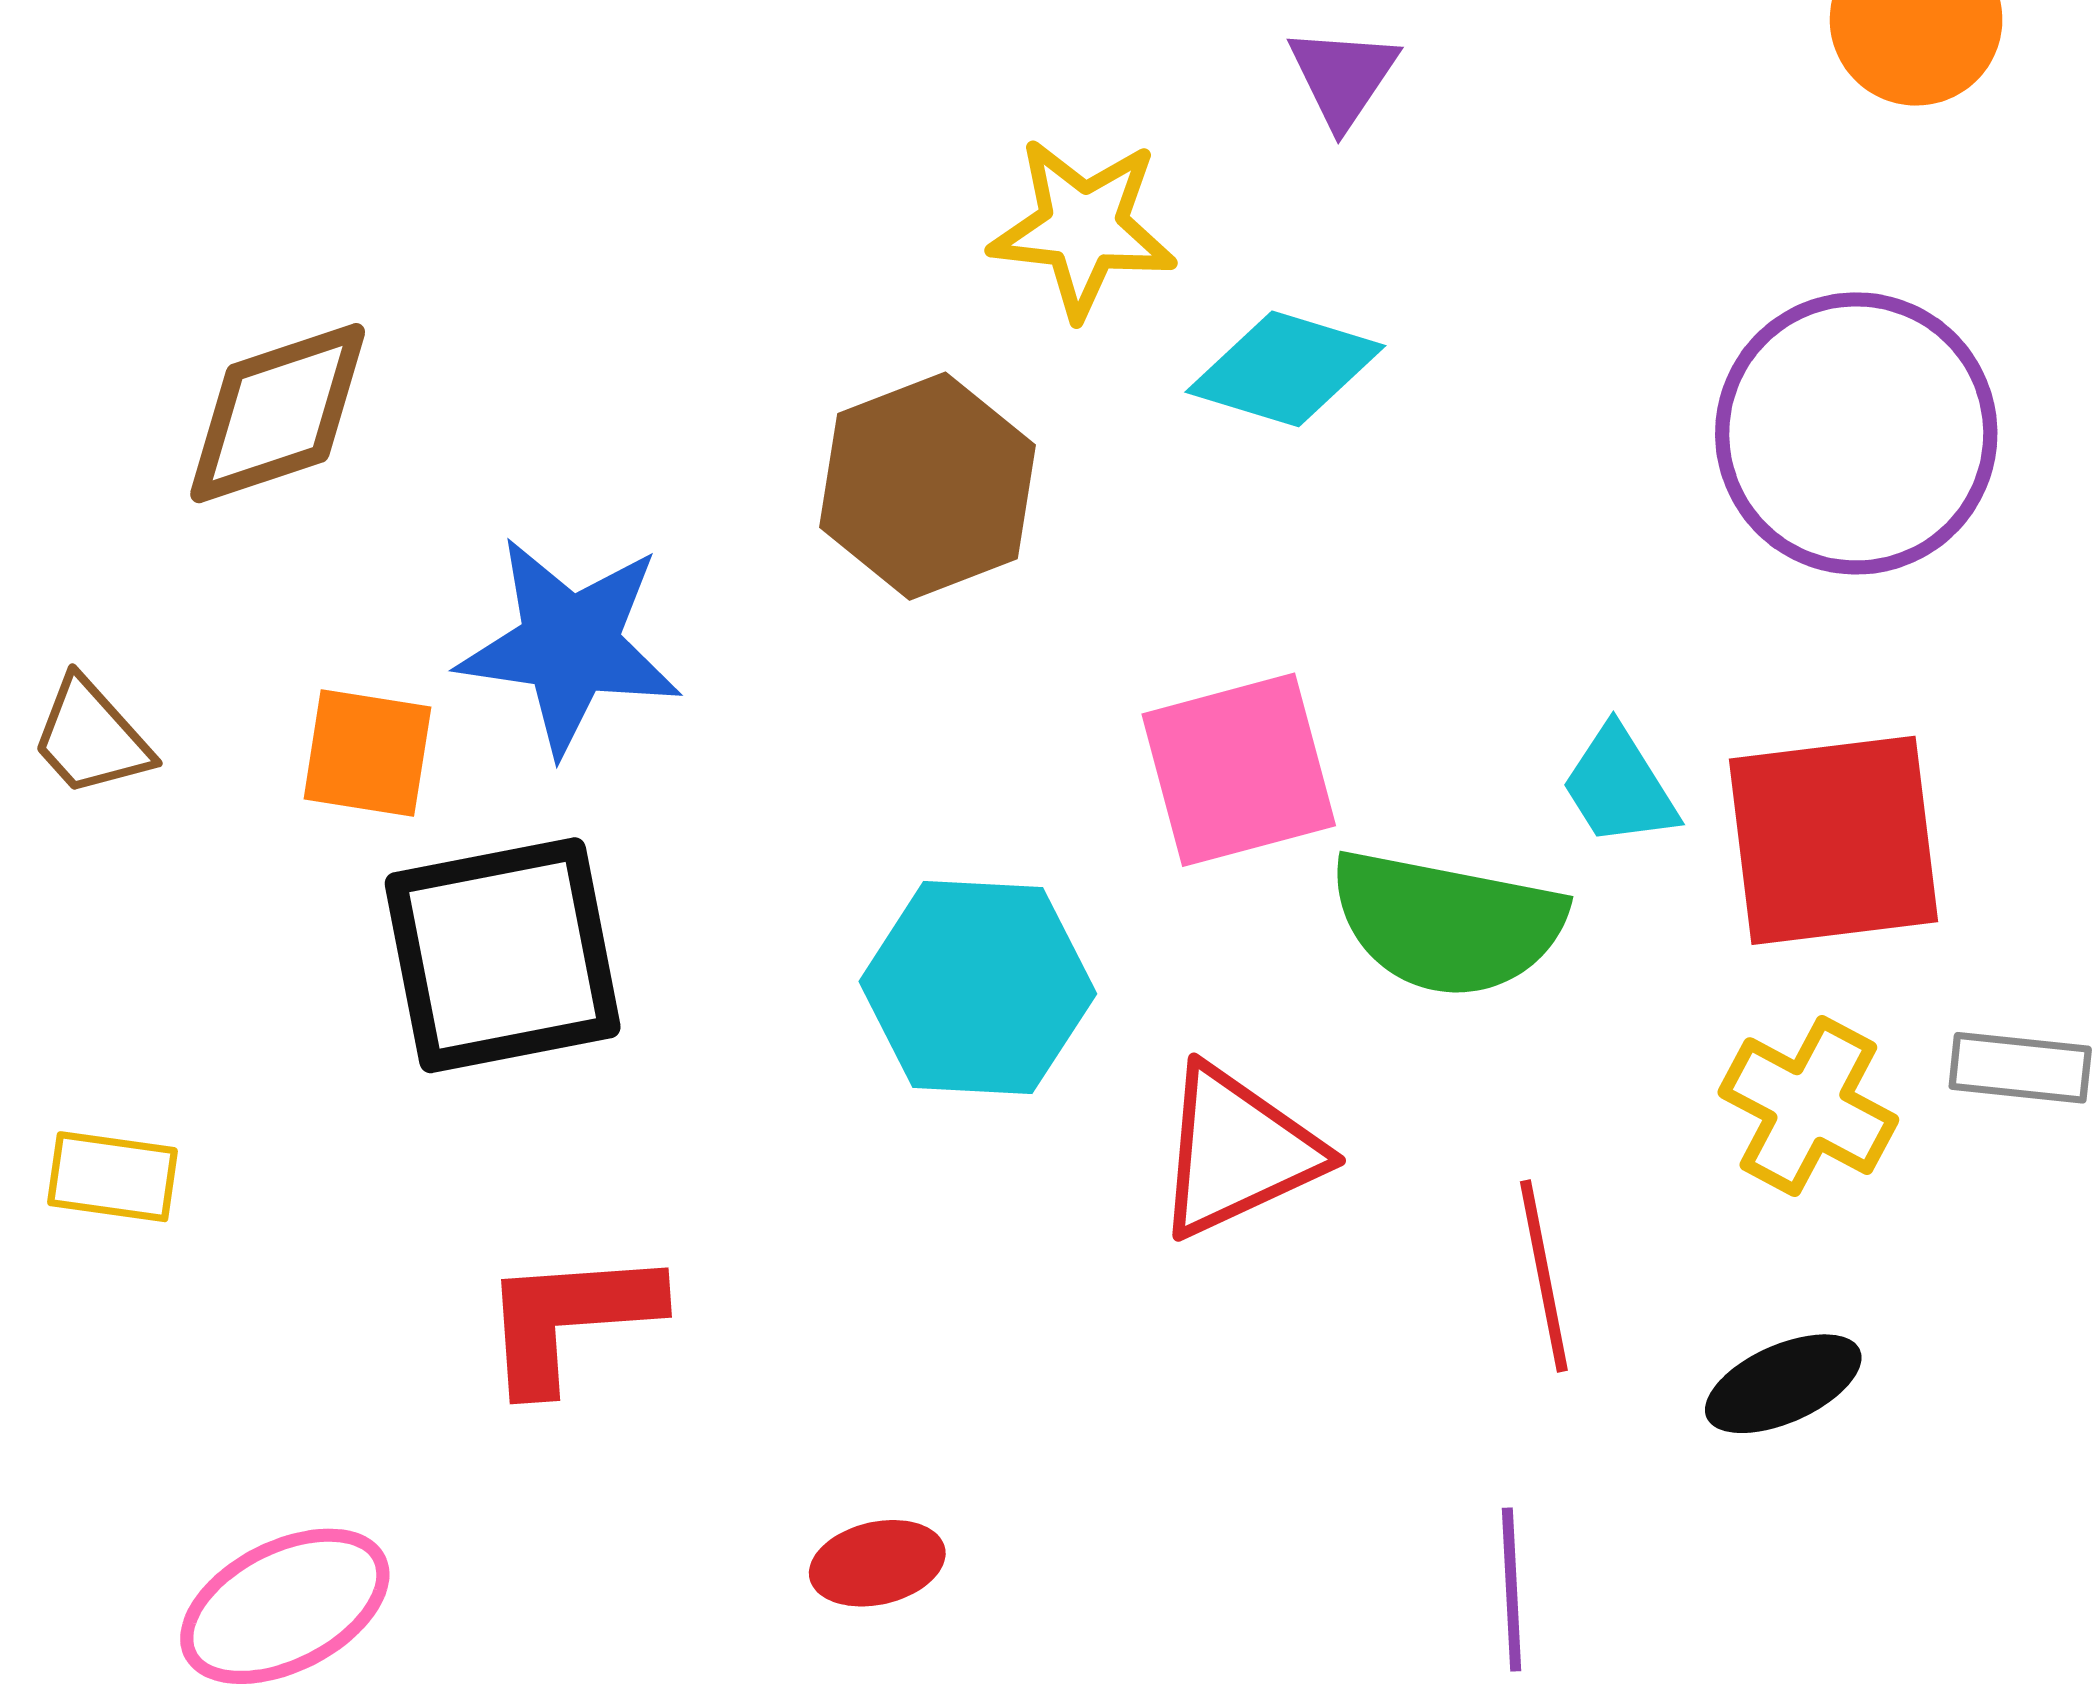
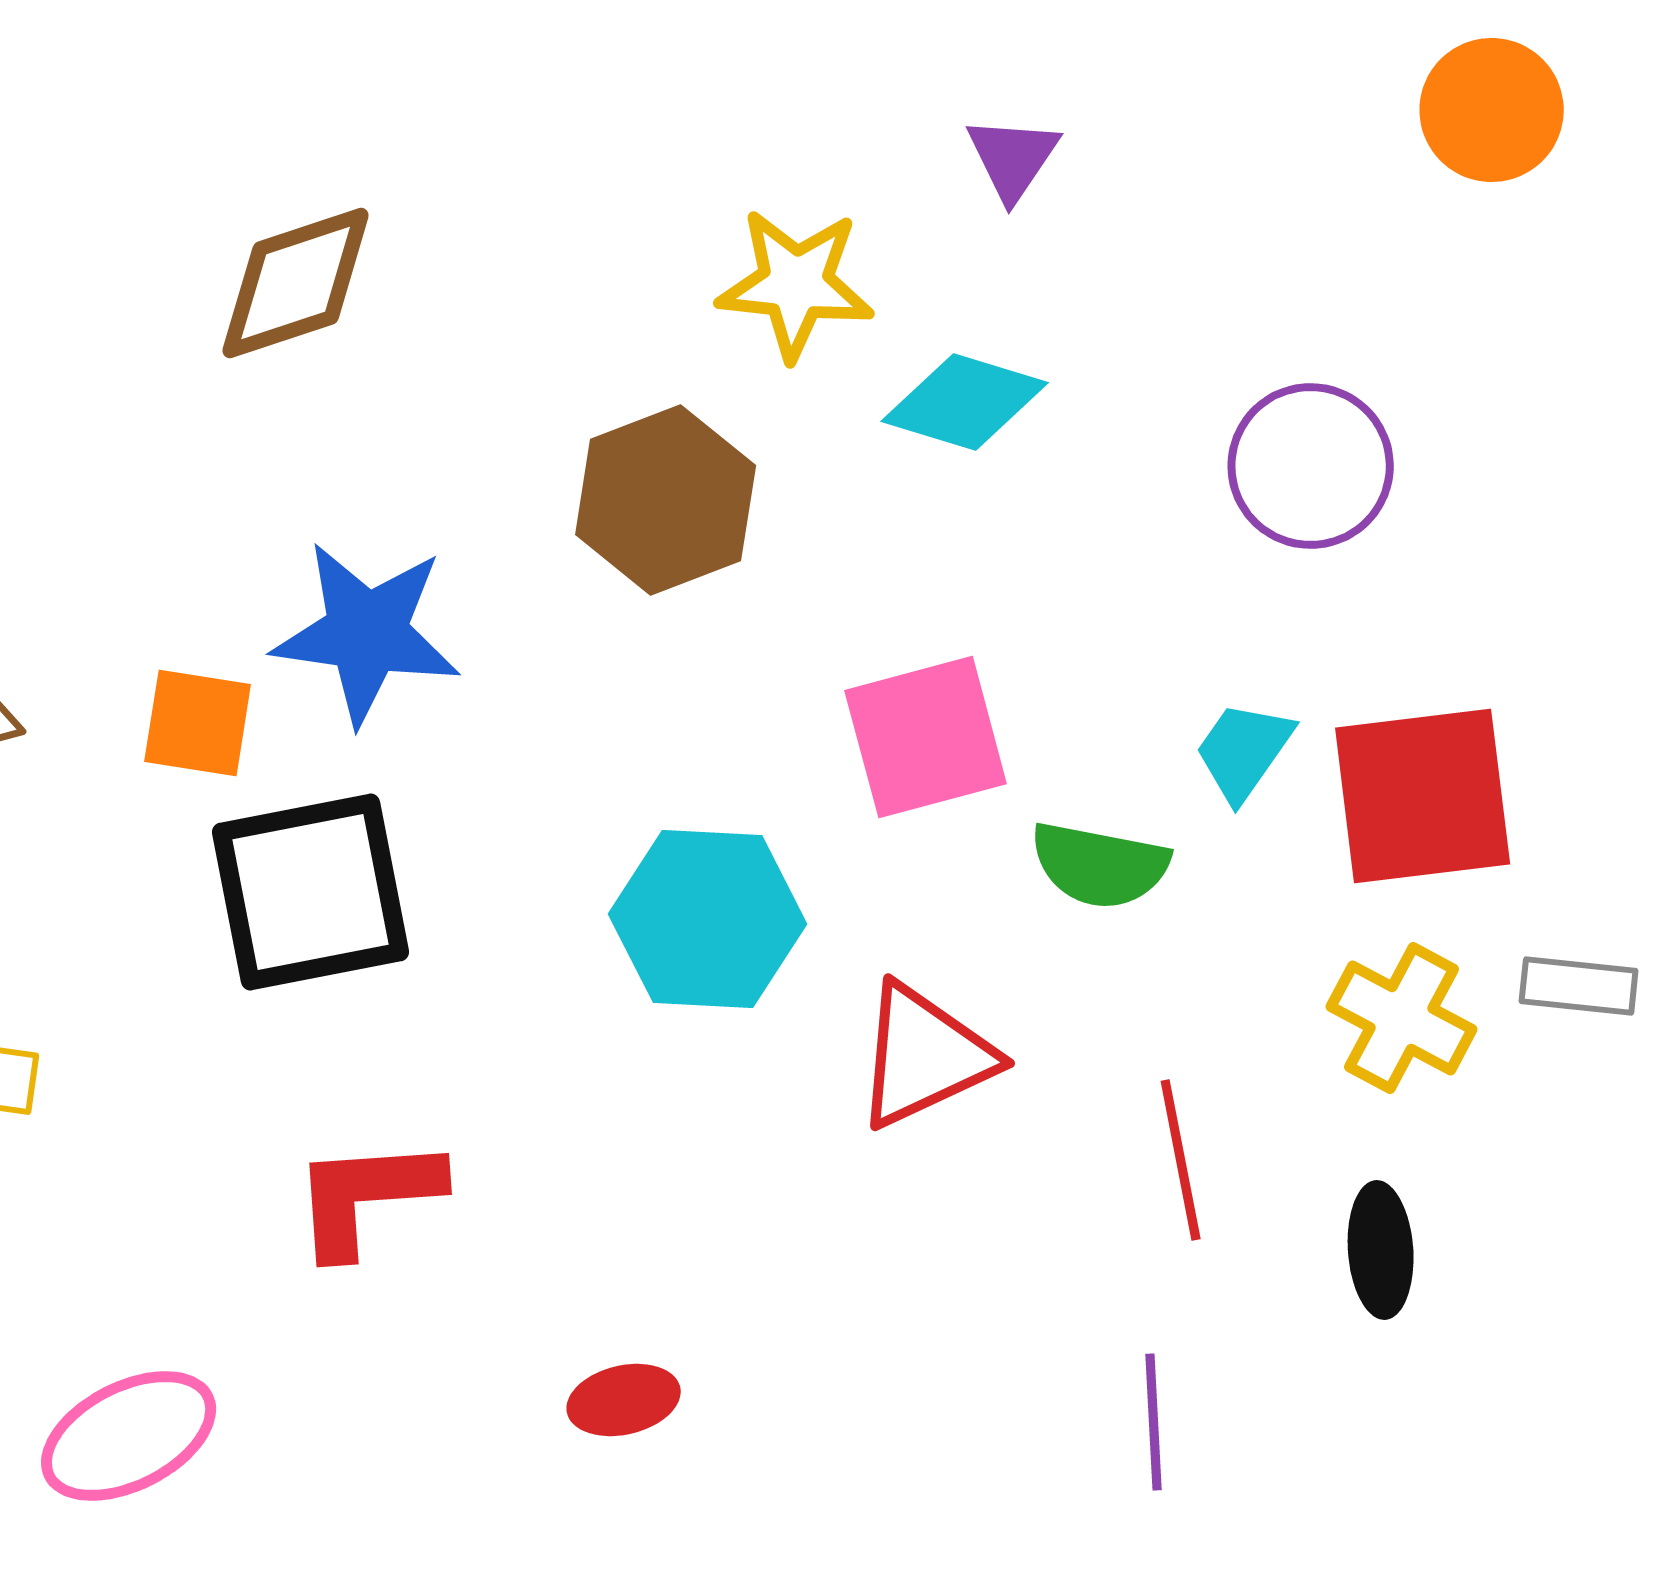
brown diamond: (278, 413) -> (296, 283), moved
purple circle: (1856, 433) -> (1311, 466), moved, size x0.7
cyan trapezoid: (1619, 787) -> (1244, 751), turned 67
green semicircle: (1447, 923) -> (1100, 865), size x0.7
black ellipse: (1783, 1384) -> (1381, 1250), turned -70

